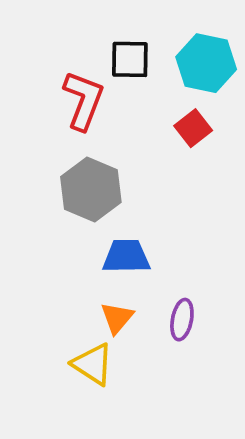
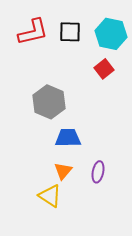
red L-shape: (83, 100) -> (33, 32), moved, turned 56

